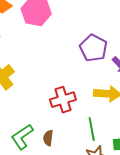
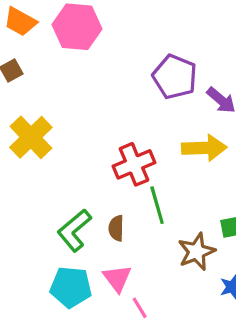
green line: (92, 129) -> (157, 205), moved

